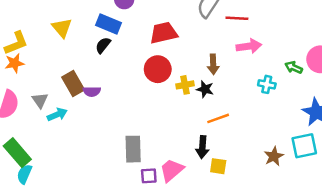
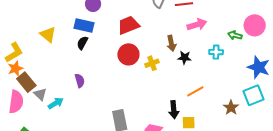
brown rectangle: (73, 83) -> (26, 82), moved
black star: (205, 89) -> (184, 58), moved
purple semicircle: (92, 91) -> (80, 81), turned -96
orange line: (218, 118) -> (195, 91), moved

